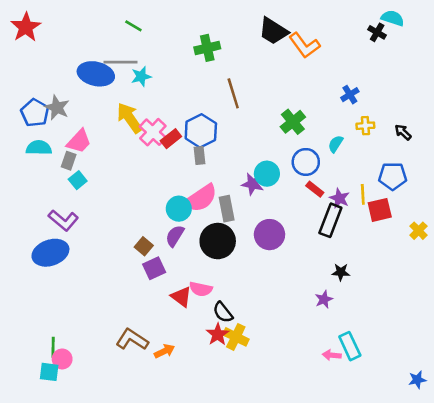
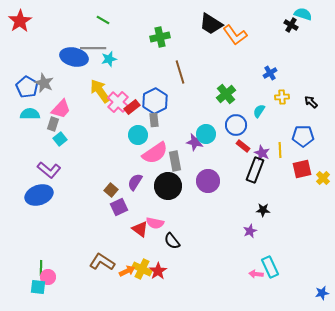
cyan circle: (179, 209) -> (138, 135), moved
red square: (380, 210) -> (302, 169), moved
red star: (218, 334) -> (158, 271), moved
yellow cross: (236, 337) -> (142, 269), moved

